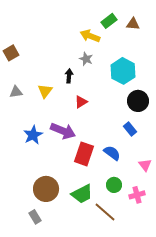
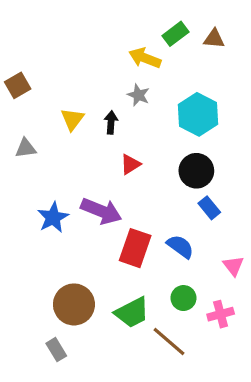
yellow triangle: (45, 91) -> (72, 119), moved
black circle: (138, 101) -> (196, 171), moved

